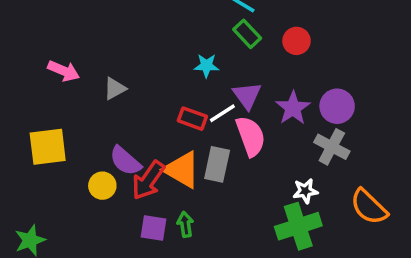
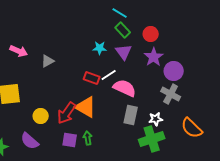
purple triangle: (247, 96) -> (124, 52), moved
purple star: (293, 108) -> (154, 57), moved
pink semicircle: (251, 136) -> (125, 88), turned -45
purple semicircle: (125, 161) -> (30, 141), moved
gray rectangle: (217, 164) -> (131, 115), moved

